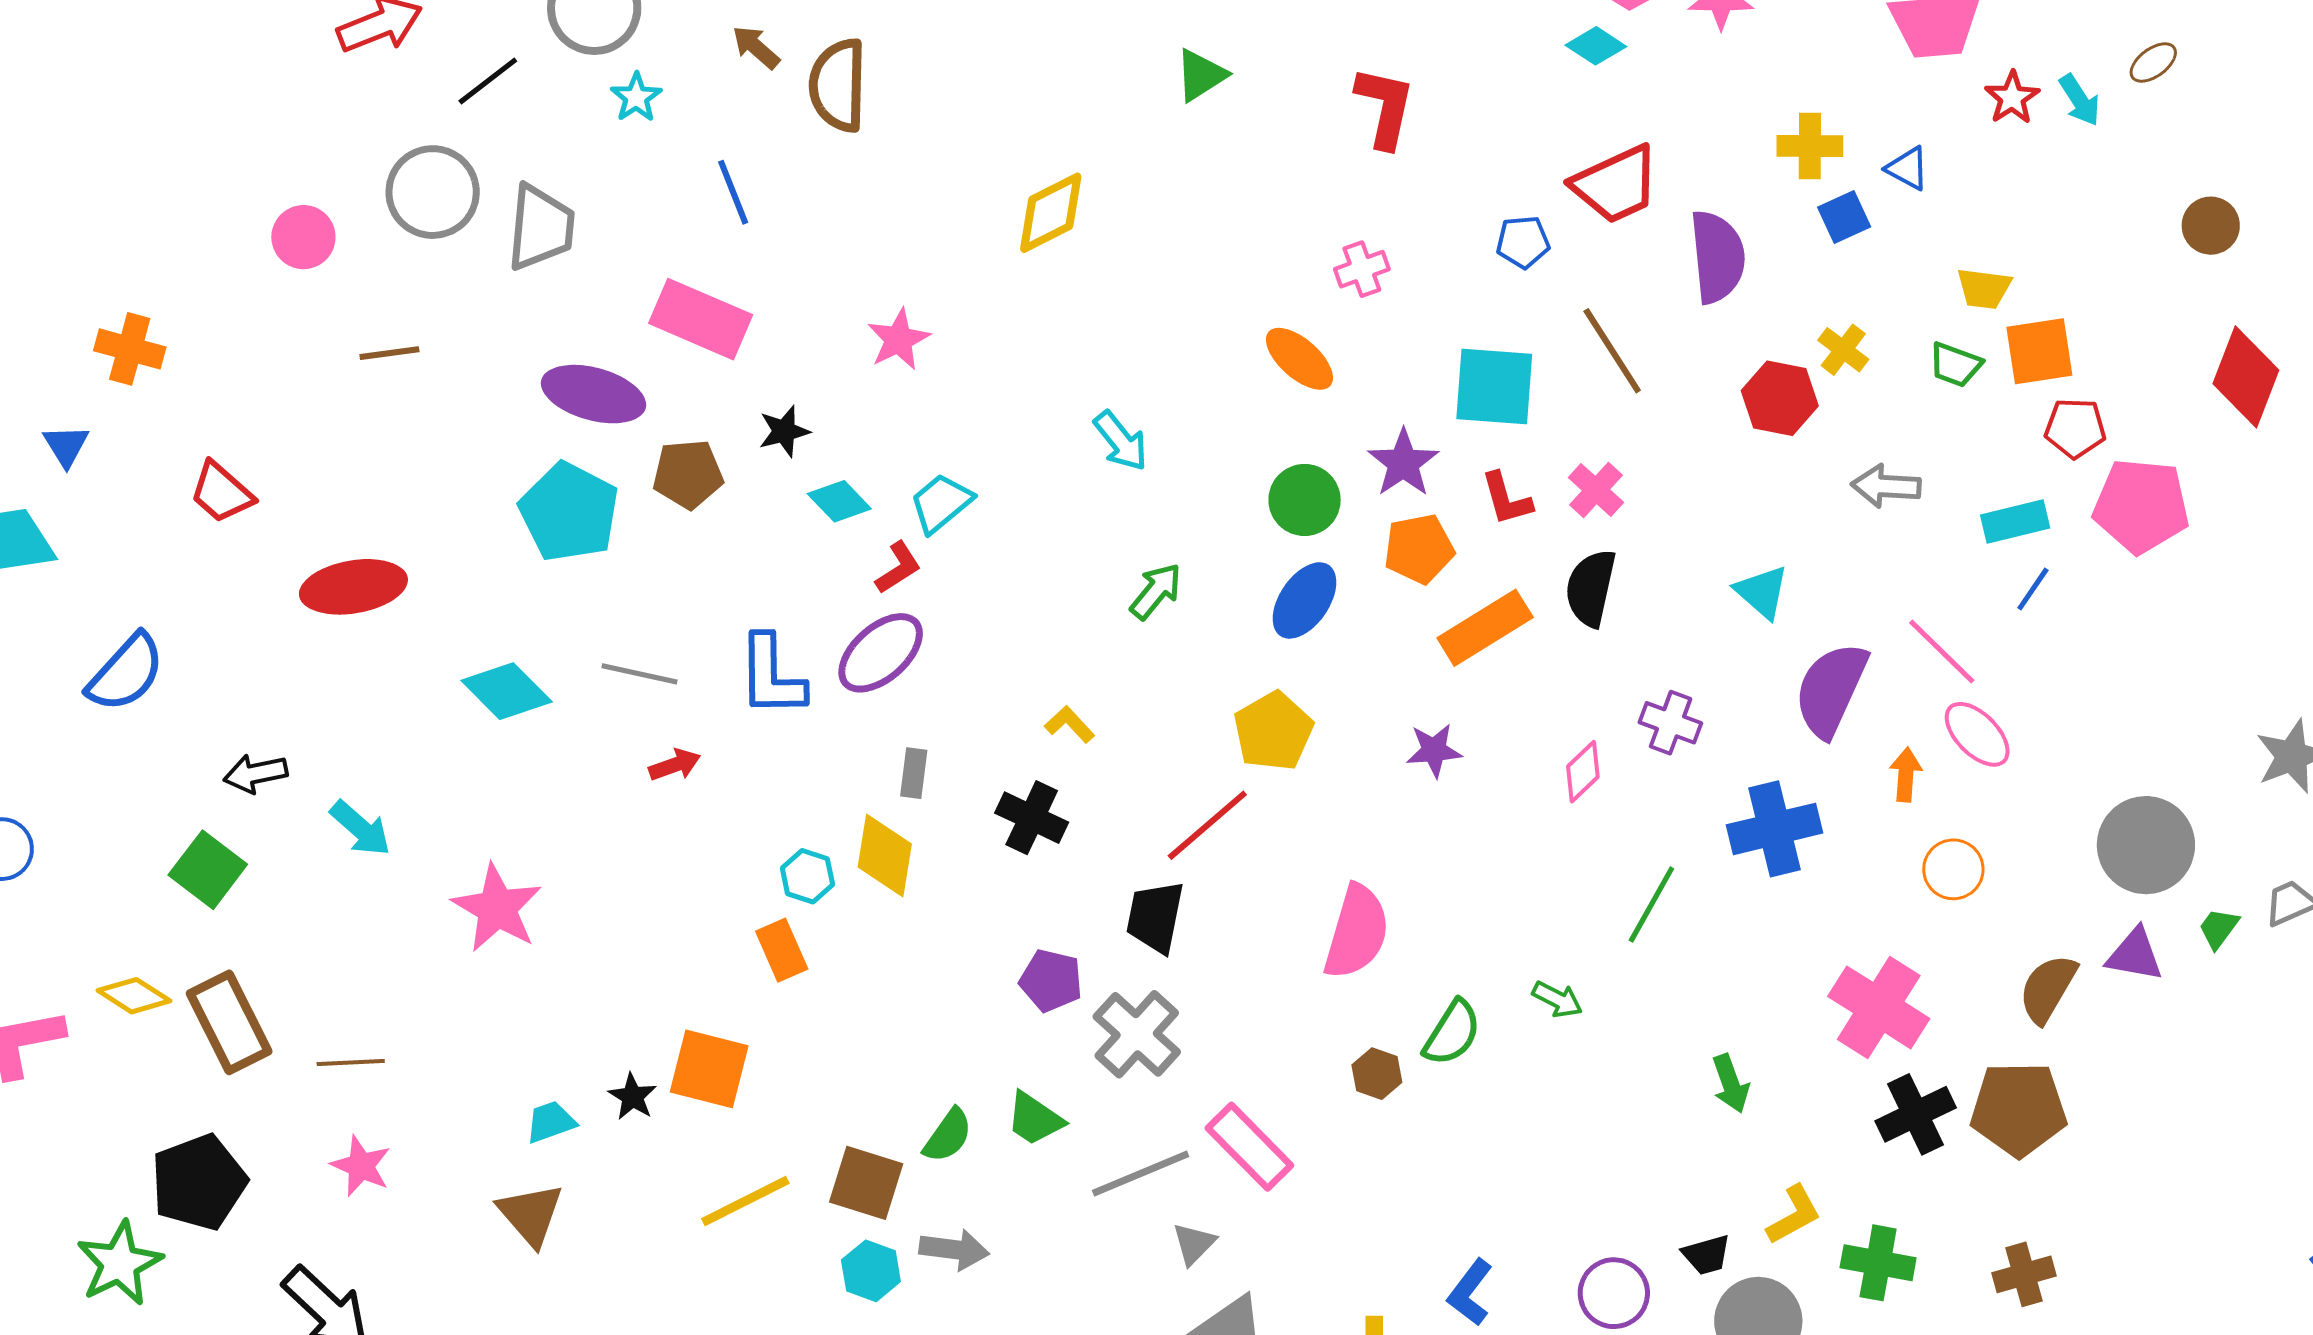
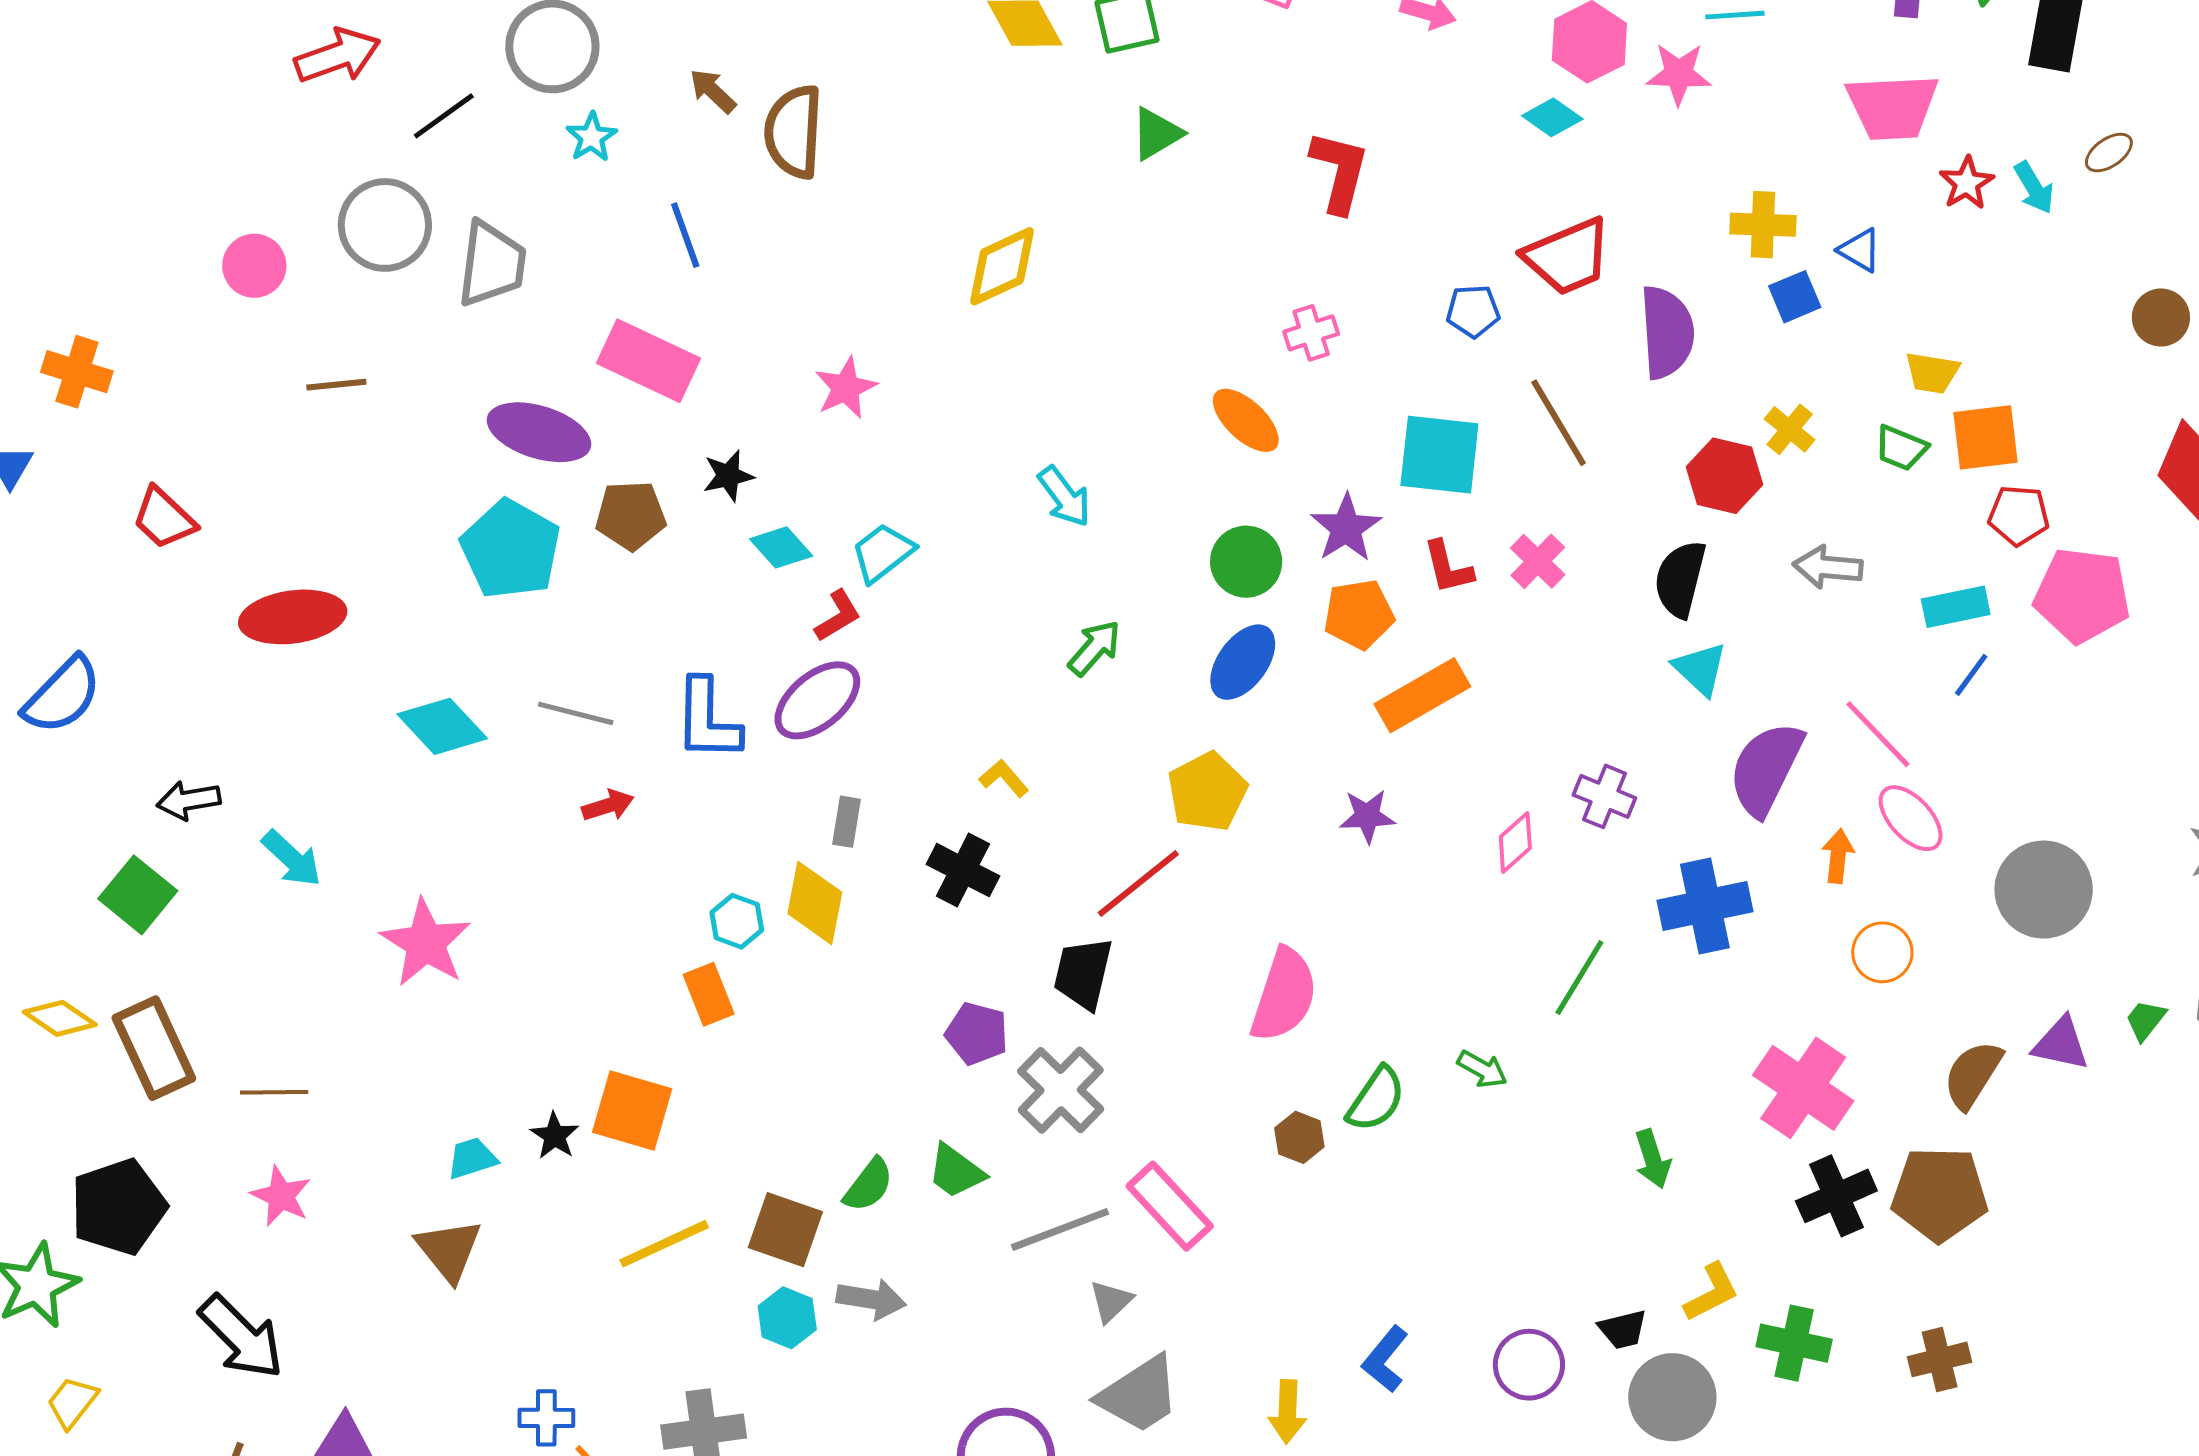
black semicircle: (1591, 588) -> (1680, 579), moved
gray circle: (2146, 845) -> (2044, 890), moved

